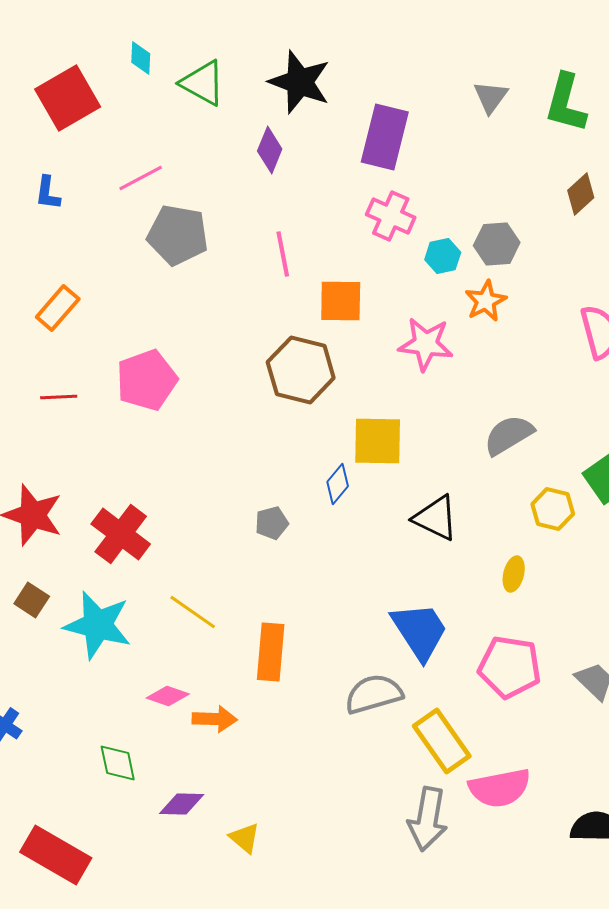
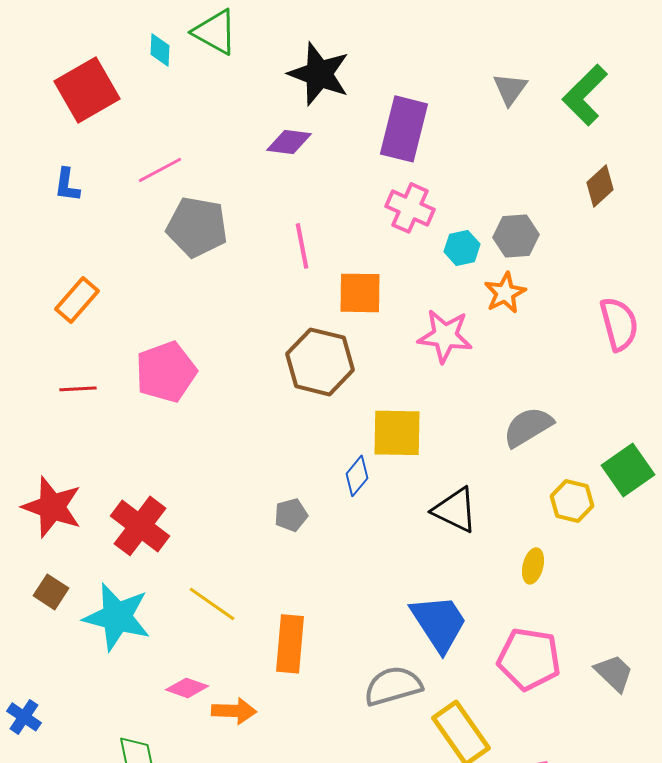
green triangle: (203, 83) -> (215, 32), moved
green L-shape: (566, 103) -> (585, 95), turned 30
purple diamond: (270, 150) -> (289, 142), turned 75

